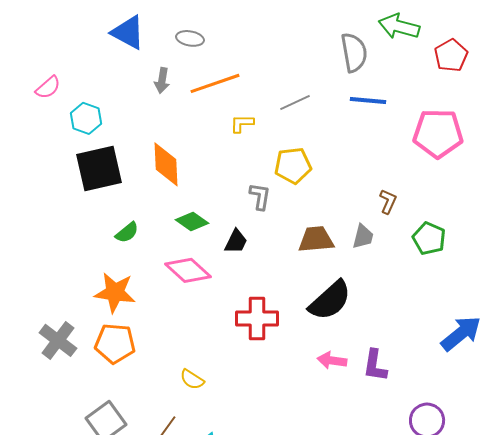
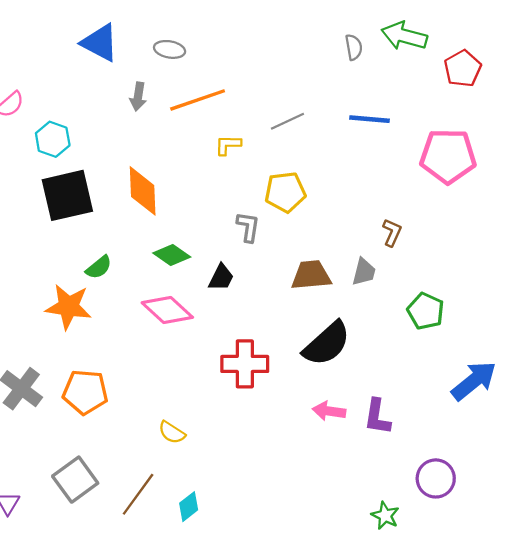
gray semicircle: (354, 52) -> (354, 47), moved, size x0.6
green pentagon: (429, 238) -> (426, 311), moved
orange star: (115, 292) -> (68, 307), moved

